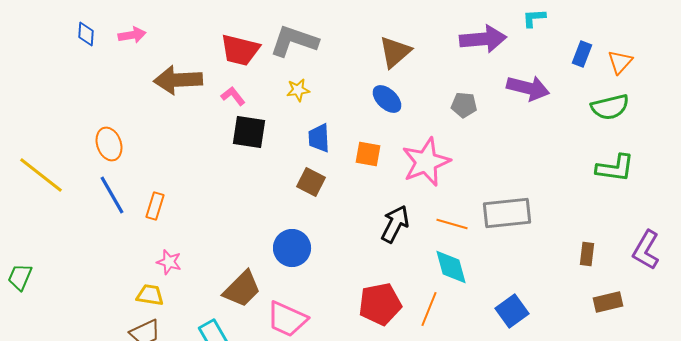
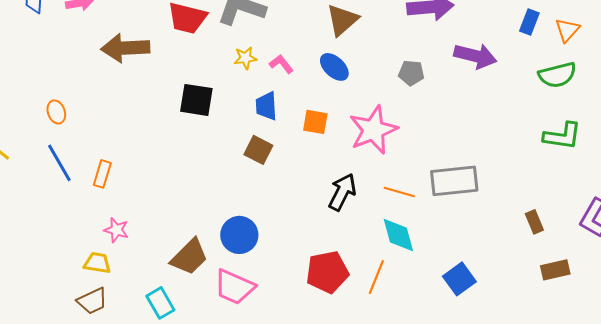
pink L-shape: (233, 96) -> (281, 64), moved
orange ellipse: (109, 144) -> (56, 112), size x0.7
blue circle: (292, 248) -> (239, 235), moved
brown rectangle: (587, 254) -> (534, 222), turned -30

